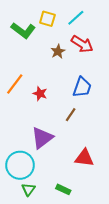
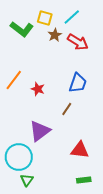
brown star: (58, 51) -> (55, 35), moved
green rectangle: (63, 189) -> (84, 180), moved, turned -32

